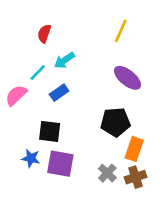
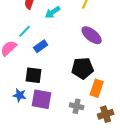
cyan arrow: (64, 60) -> (53, 12), moved
gray cross: (107, 173) -> (77, 106), turned -32
brown cross: (136, 177) -> (106, 114), moved

